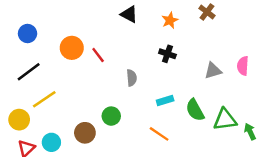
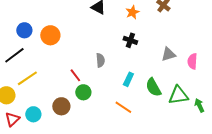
blue circle: (28, 33) -> (24, 30), moved
red line: (98, 55) -> (75, 75), moved
pink semicircle: (243, 66) -> (192, 61), moved
cyan rectangle: (165, 100) -> (128, 79), turned -48

